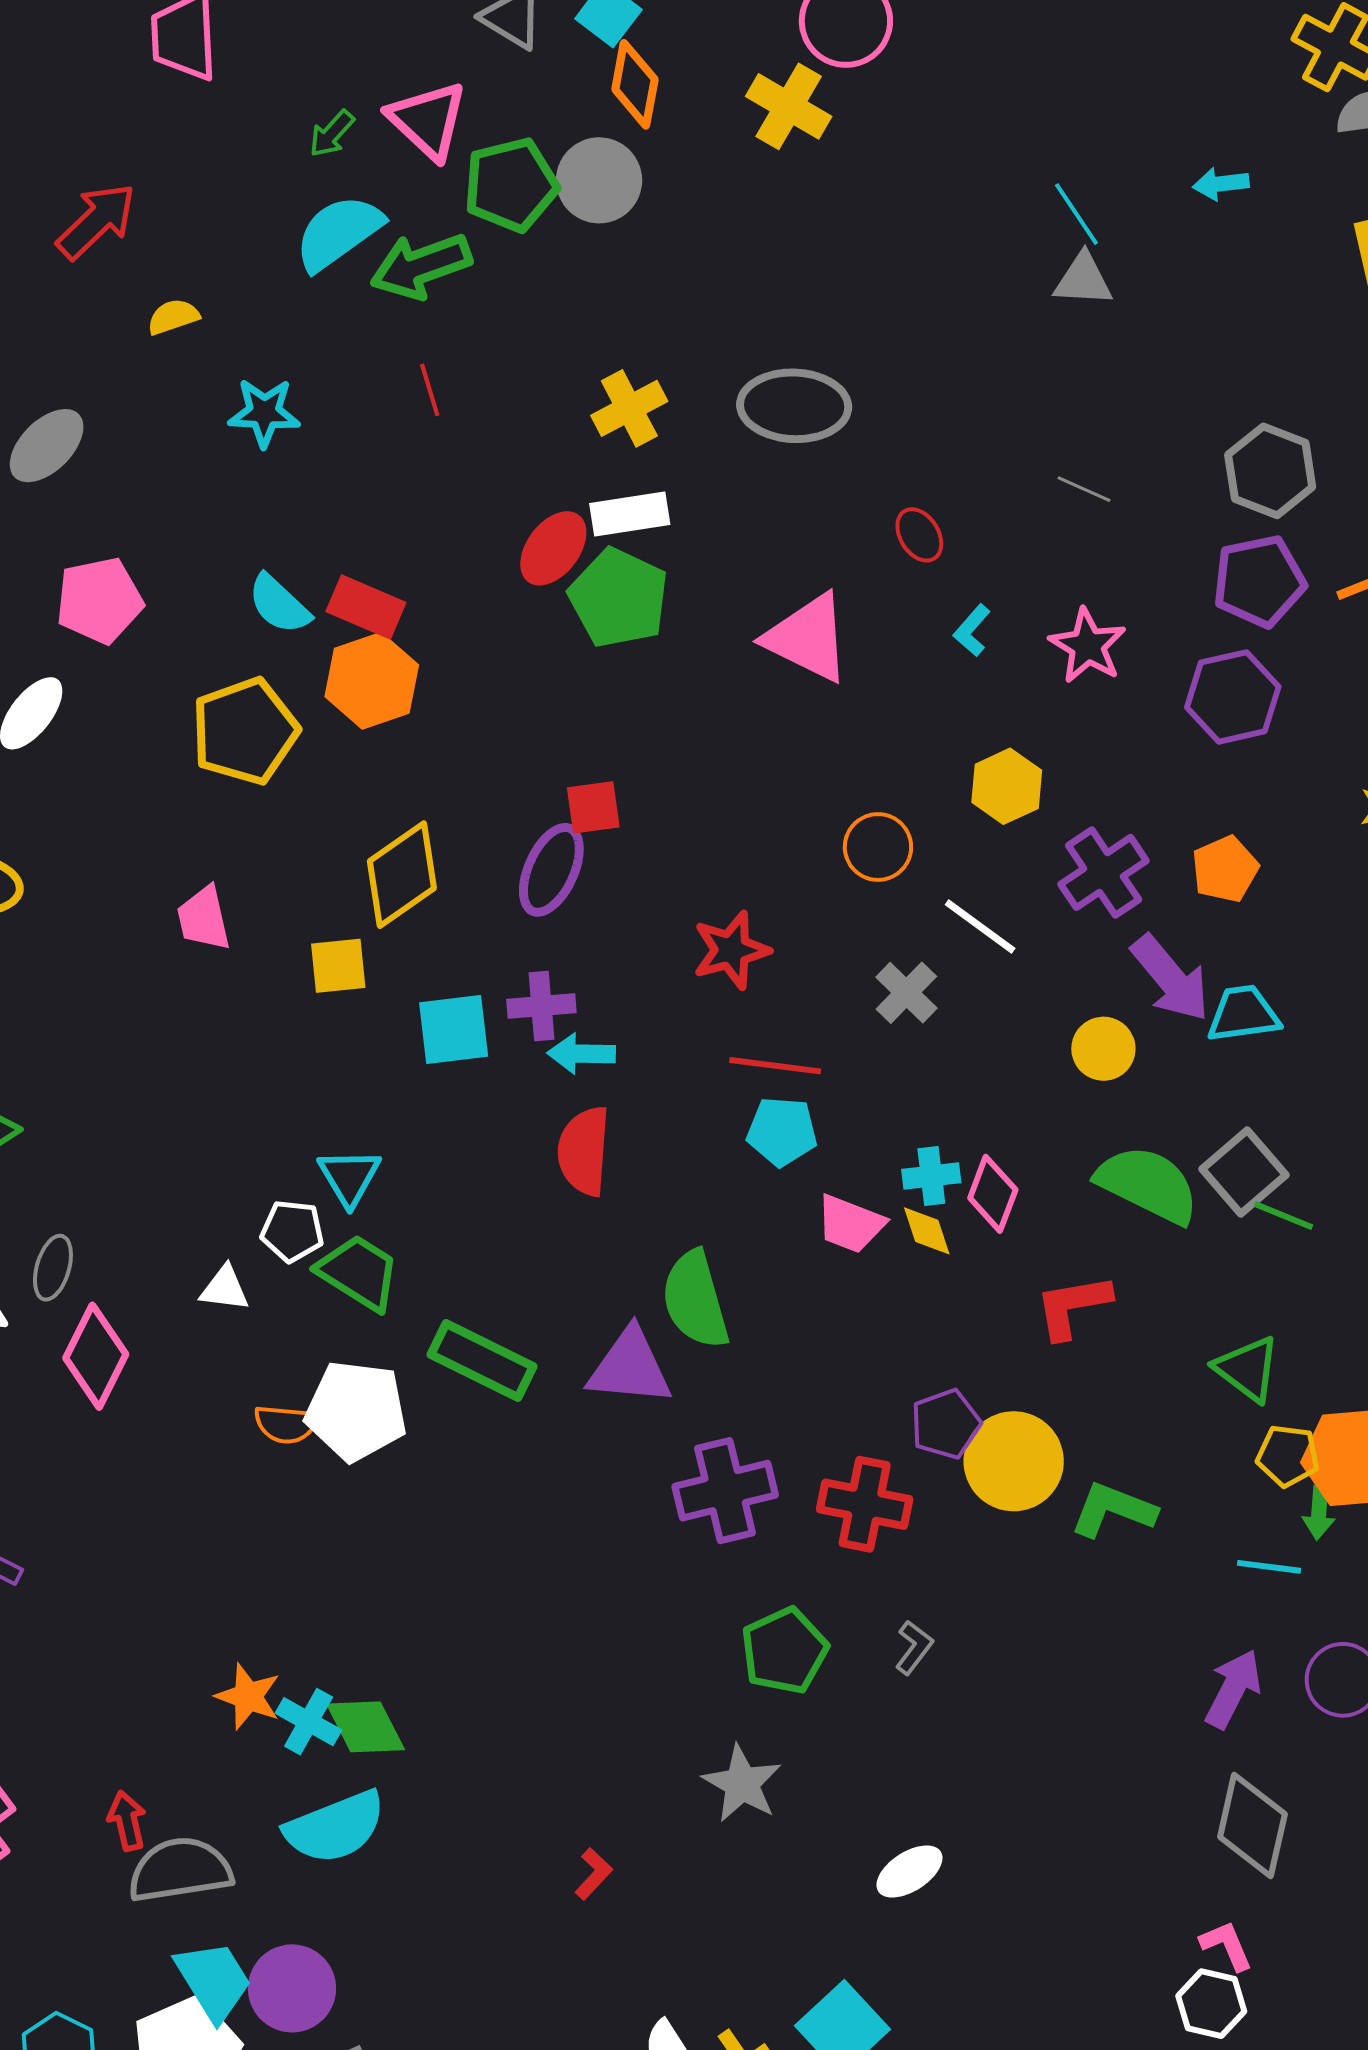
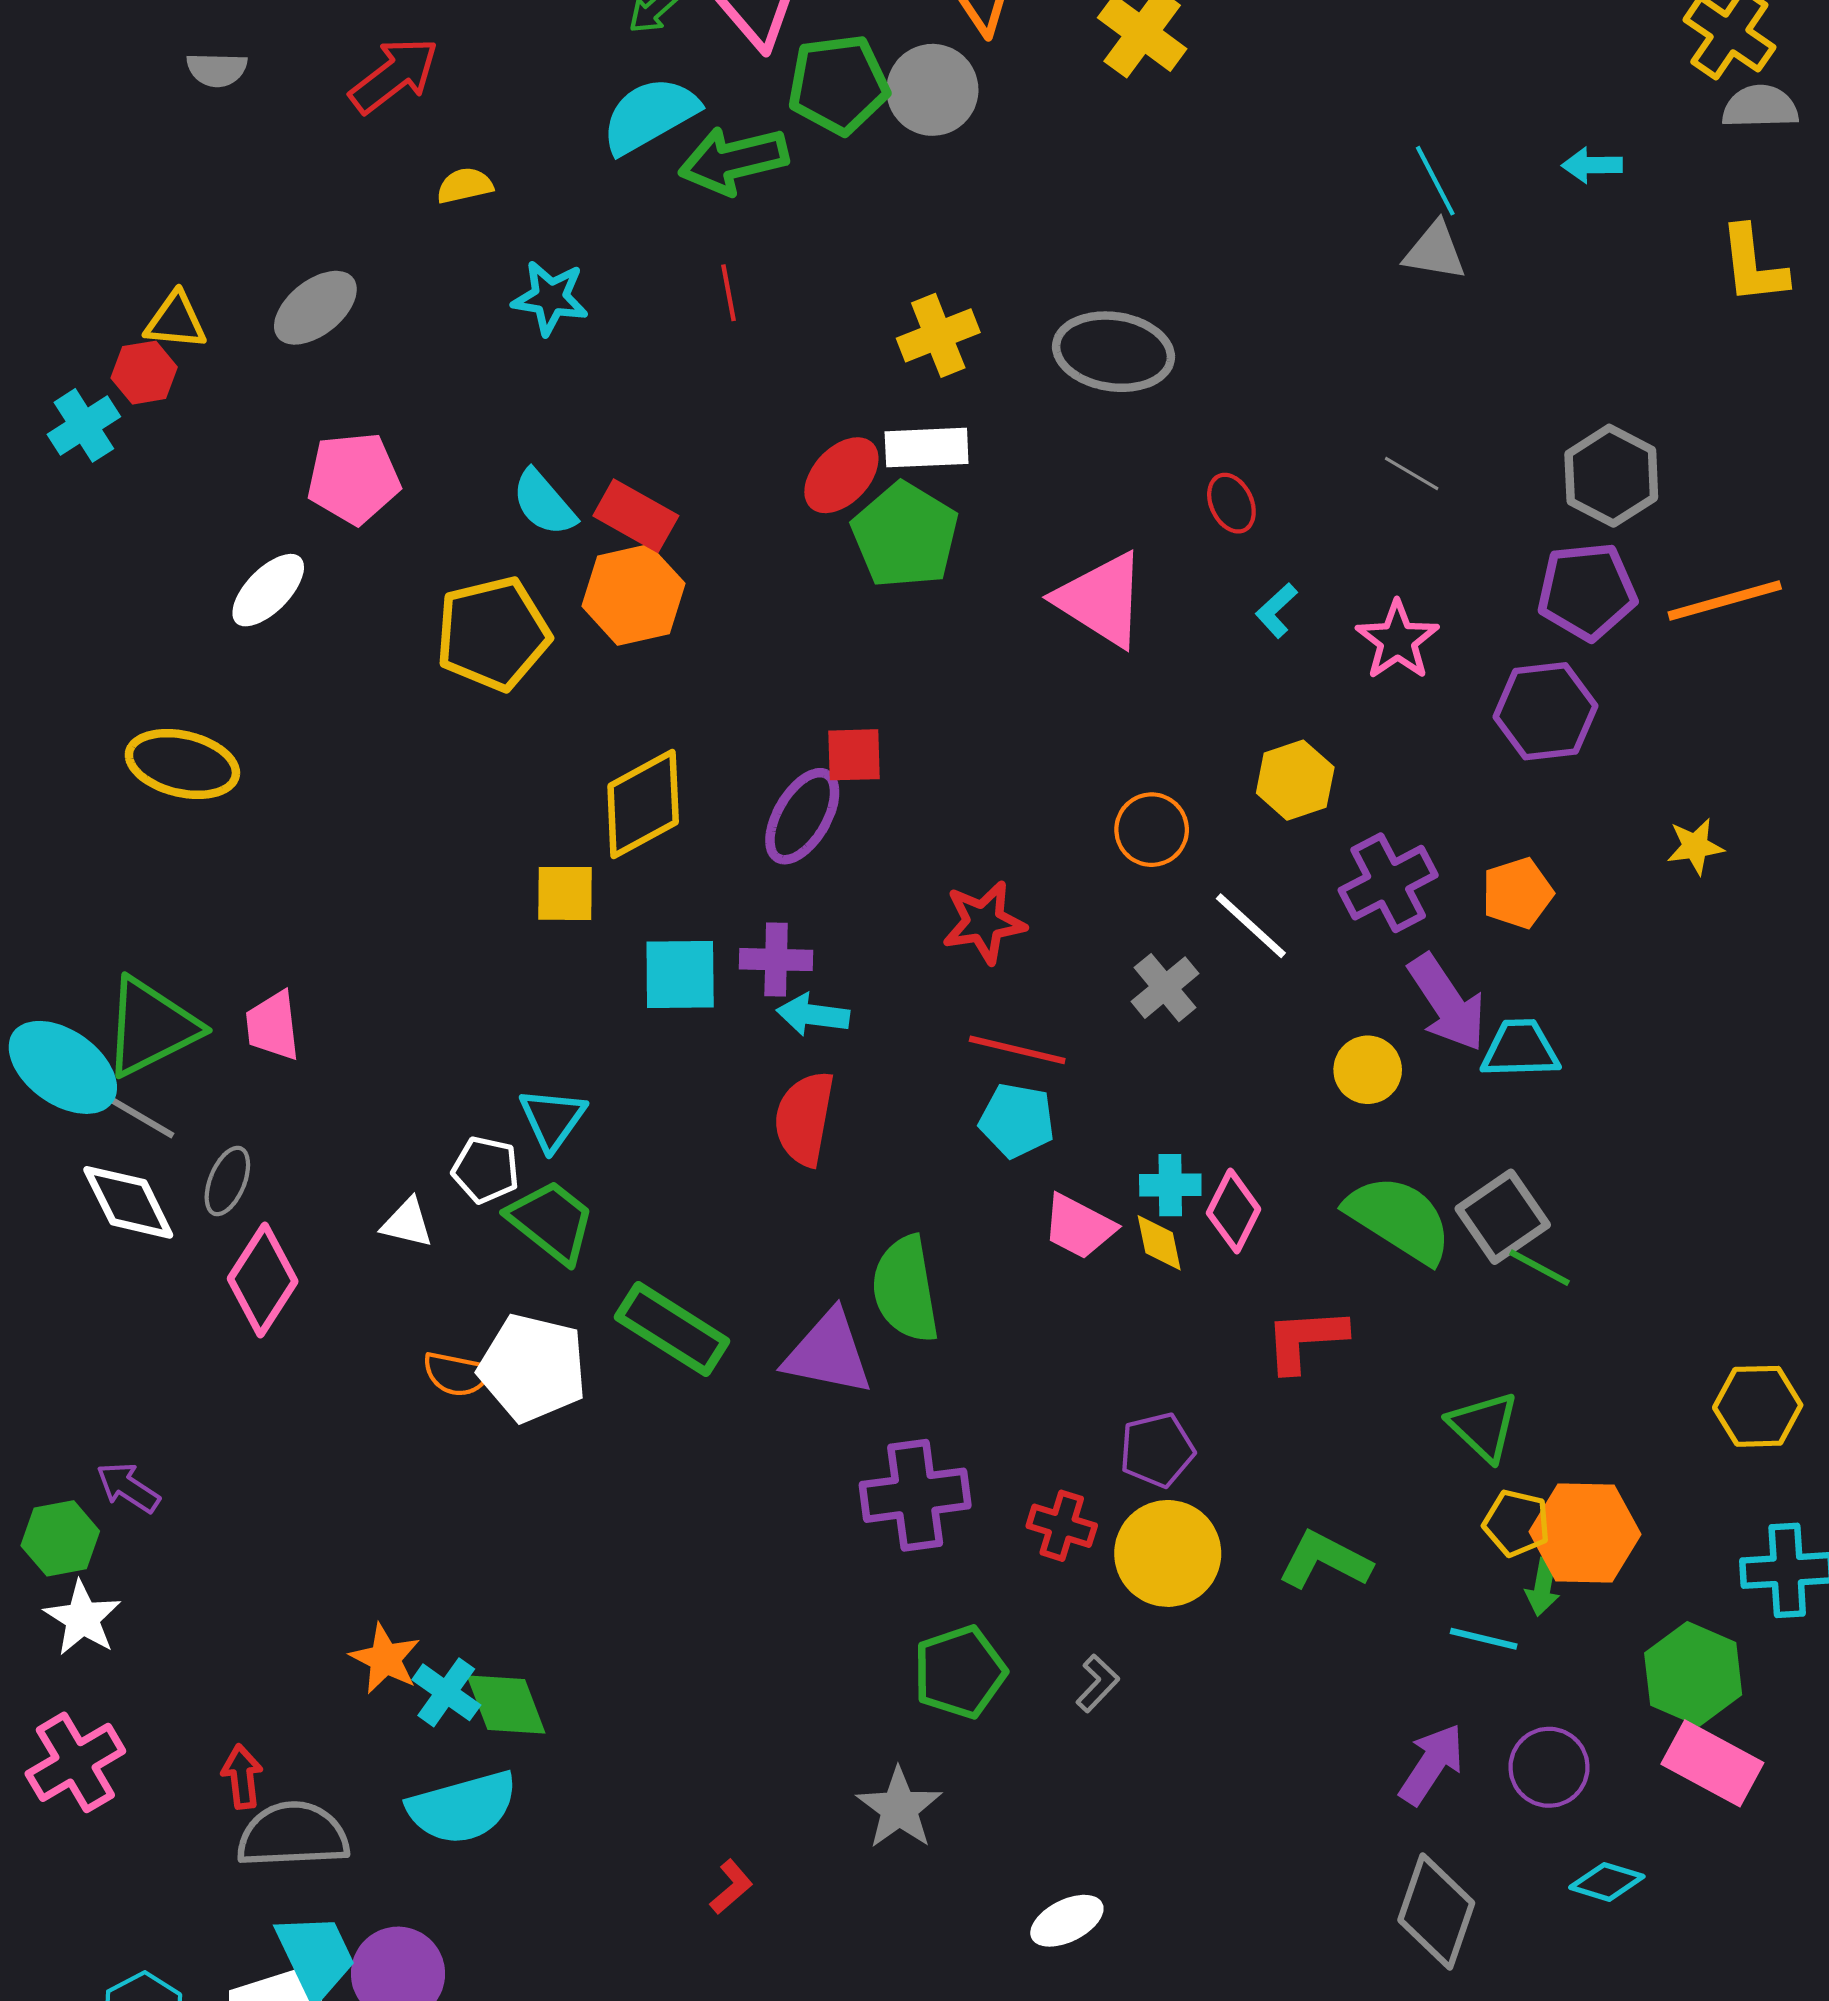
pink trapezoid: (204, 918) -> (273, 1026), moved
yellow circle: (1014, 1461) -> (1168, 1553), moved
red cross: (865, 1504) -> (1062, 1526), size x0.7

